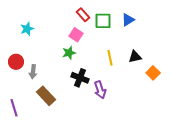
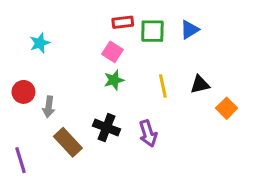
red rectangle: (83, 15) -> (123, 22), turned -56
green star: (69, 53) -> (114, 80), moved
black cross: (80, 78) -> (106, 128), moved

